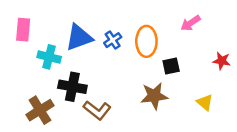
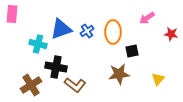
pink rectangle: (23, 30) -> (12, 14), moved
red star: (222, 61) -> (171, 34), moved
yellow triangle: (205, 102) -> (158, 79), turned 32

